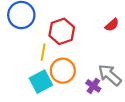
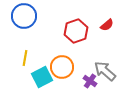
red hexagon: (62, 31) -> (76, 31), moved
yellow line: (43, 52) -> (25, 58), moved

